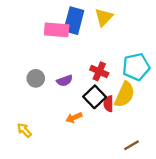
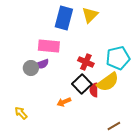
pink rectangle: (57, 30) -> (49, 46), moved
purple semicircle: (65, 81) -> (42, 64), moved
yellow semicircle: (125, 94) -> (108, 82), turned 30

